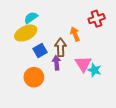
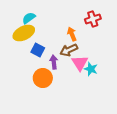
brown arrow: (61, 47) -> (69, 50), moved, turned -114
blue square: (40, 51) -> (38, 50), turned -32
orange circle: (34, 77) -> (43, 78), moved

